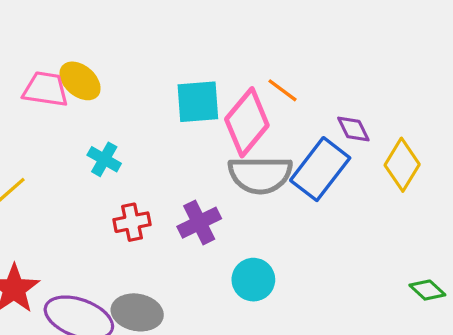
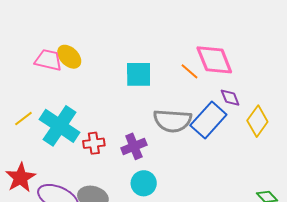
pink diamond: (247, 122) -> (214, 60), moved, turned -66
cyan cross: (104, 159) -> (60, 126), moved, size x2.0
cyan circle: (253, 280) -> (144, 183), moved

